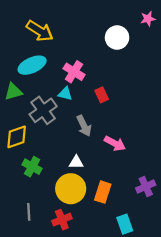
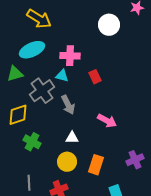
pink cross: (74, 72) -> (70, 56), turned -30
gray arrow: (84, 126) -> (68, 105), moved
yellow circle: (71, 189) -> (67, 162), size x0.7

